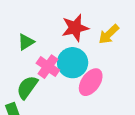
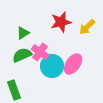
cyan circle: (73, 63) -> (52, 66), moved
green semicircle: (27, 87) -> (22, 55), moved, turned 30

